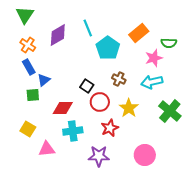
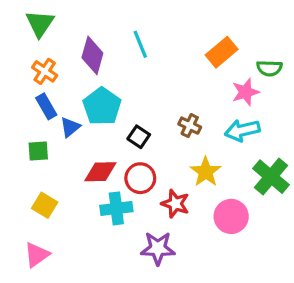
purple diamond: (58, 35) -> (92, 55), turned -45
cyan pentagon: (108, 48) -> (102, 106), moved
green square: (33, 95) -> (38, 151), moved
red circle: (100, 102) -> (140, 178), moved
red star: (110, 128) -> (175, 204), turned -30
pink triangle: (47, 149) -> (37, 255), moved, turned -30
pink circle: (145, 155) -> (231, 216), moved

